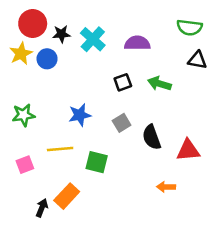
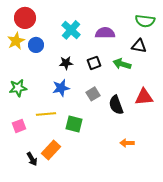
black star: (61, 34) -> (66, 63), moved
black triangle: (197, 60) -> (139, 46), moved
red triangle: (188, 150) -> (144, 97), moved
black arrow: (42, 208) -> (32, 159), turned 128

